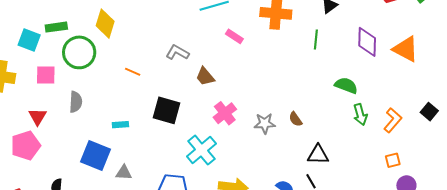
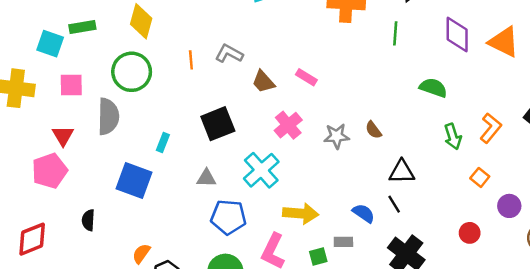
pink rectangle: (234, 36) -> (306, 77), moved
green circle: (79, 52) -> (132, 72), moved
orange line: (133, 72) -> (191, 60), moved, turned 63
gray semicircle: (76, 102) -> (108, 116), size x1.4
black square: (167, 110) -> (218, 124), turned -36
green arrow: (360, 115) -> (453, 137), moved
cyan rectangle: (120, 125) -> (163, 142), turned -63
orange square: (393, 160) -> (480, 177), moved, turned -35
gray triangle: (124, 173) -> (206, 178), moved

